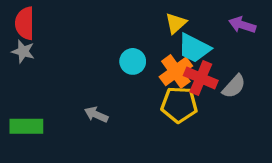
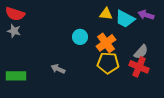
red semicircle: (25, 23) -> (15, 14), turned -72
yellow triangle: (176, 23) -> (106, 14), turned 48
cyan trapezoid: (194, 48) -> (125, 19), moved
red cross: (201, 78) -> (139, 67), moved

